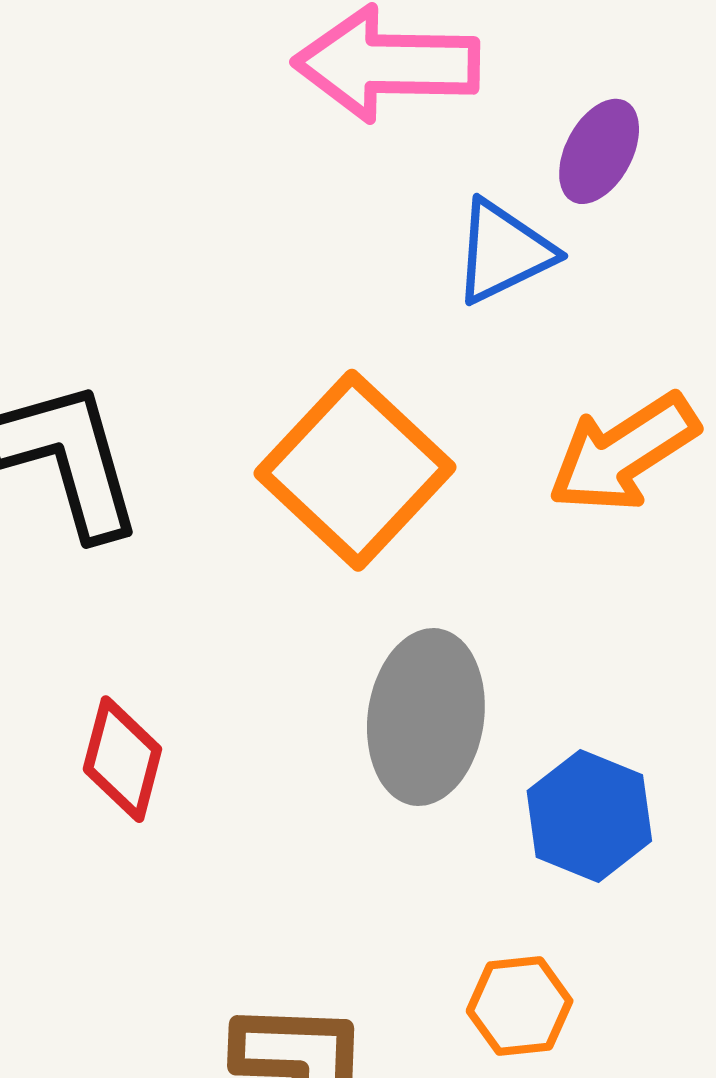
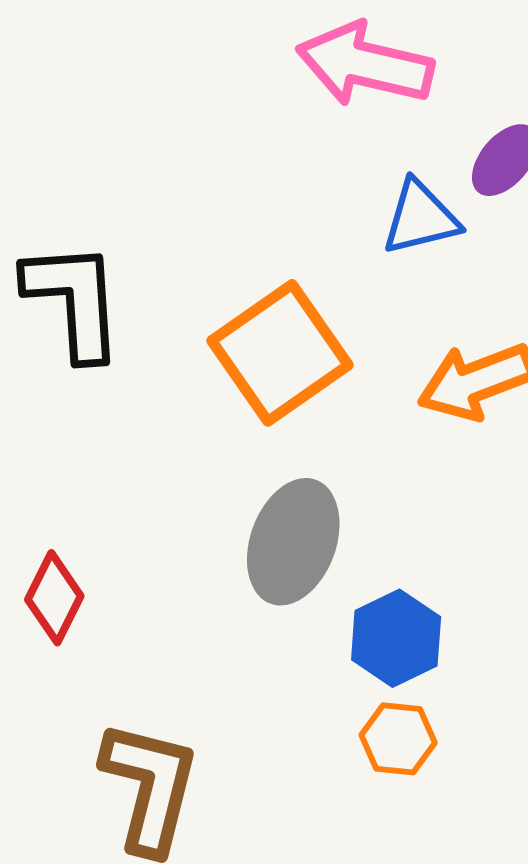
red diamond: (122, 759) -> (54, 598), moved
orange hexagon: (520, 1006) -> (398, 739), moved

